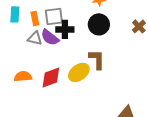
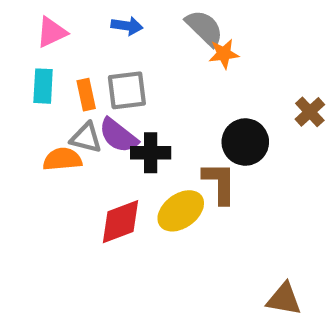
black circle: (99, 24) -> (245, 142), moved
black cross: (65, 29) -> (151, 153), moved
orange semicircle: (23, 76) -> (62, 159), moved

